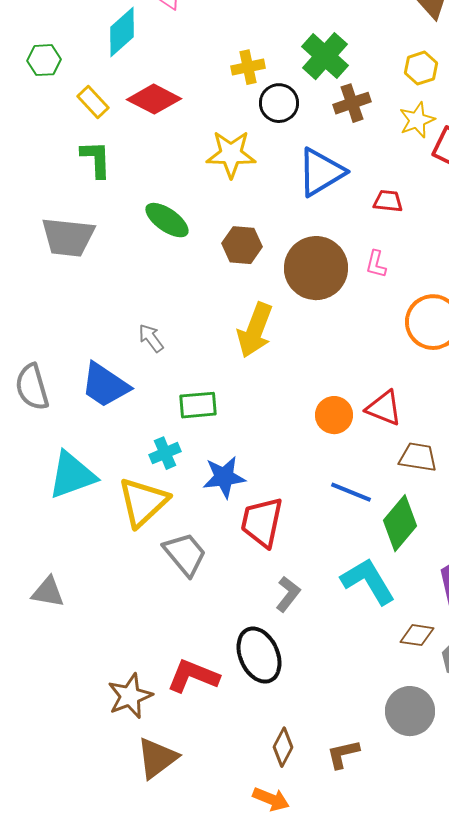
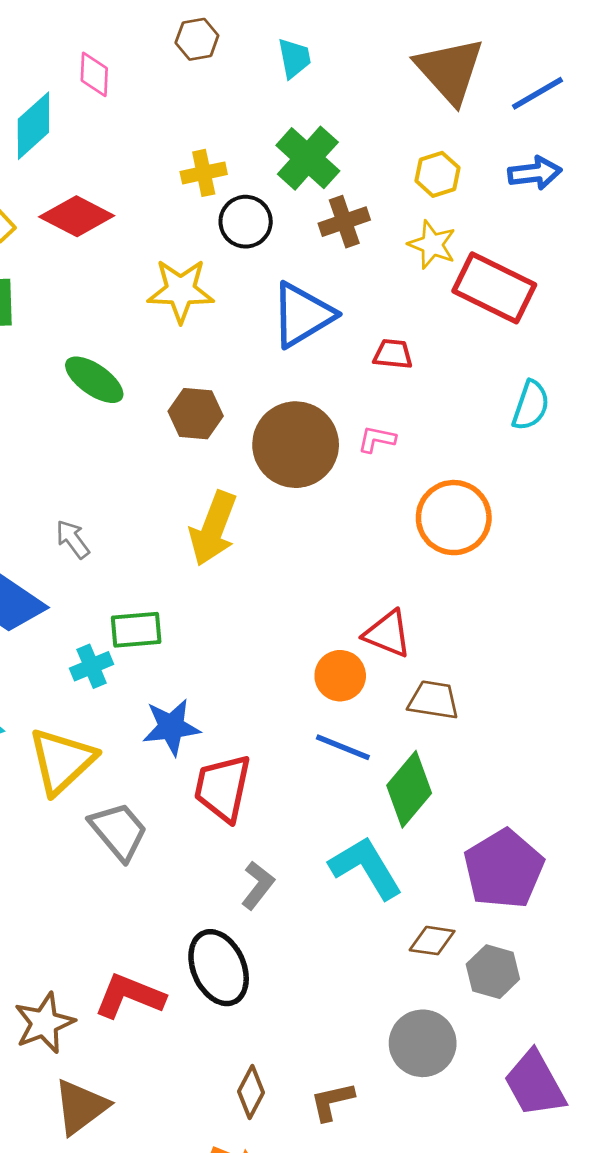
yellow star: (417, 120) -> (432, 245), turned -30
pink L-shape: (376, 264) -> (377, 439), turned 88
orange circle: (334, 415) -> (340, 676), moved
cyan cross: (165, 453) -> (92, 666), moved

